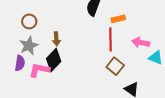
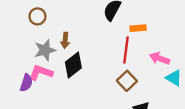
gray star: (29, 46) -> (45, 50), moved
black diamond: (54, 60) -> (73, 65), moved
purple semicircle: (20, 63) -> (26, 83), moved

